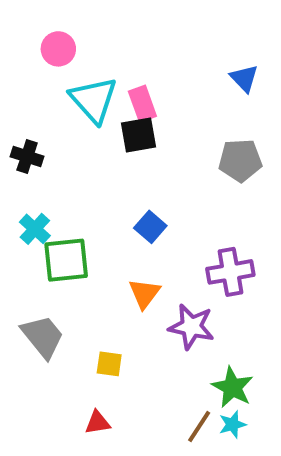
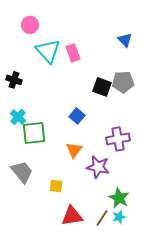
black square: (139, 135) -> (102, 87), moved, turned 30
red triangle: (97, 423) -> (72, 216), moved, size x1.6

